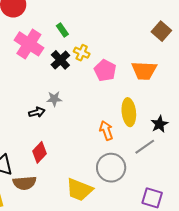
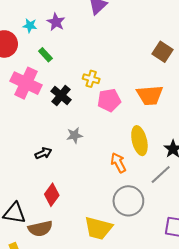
green rectangle: (62, 30) -> (45, 55), moved
yellow cross: (82, 53) -> (91, 79), moved
pink pentagon: (105, 70) -> (109, 100), turned -30
gray star: (54, 99) -> (74, 135), moved

